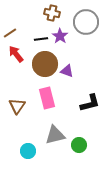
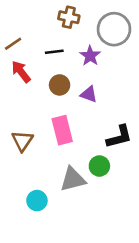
purple star: (60, 36) -> (90, 56), moved
brown circle: (45, 64) -> (60, 85), size x0.6
green circle: (79, 145) -> (99, 166), moved

